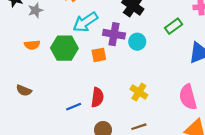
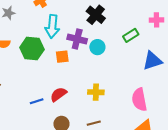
cyan arrow: (85, 22) -> (52, 26), turned -55
yellow cross: (139, 92) -> (96, 92), turned -35
red semicircle: (97, 97) -> (58, 94), turned -138

